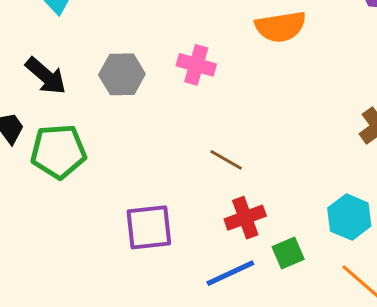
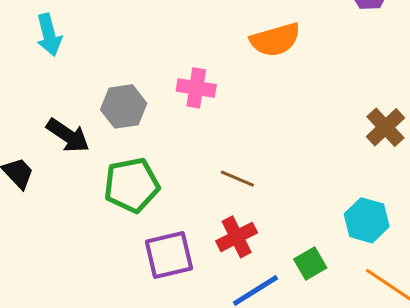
black arrow: (46, 76) -> (68, 136), moved
green pentagon: (58, 151) -> (132, 185), moved
red cross: (245, 218) -> (237, 237), moved

